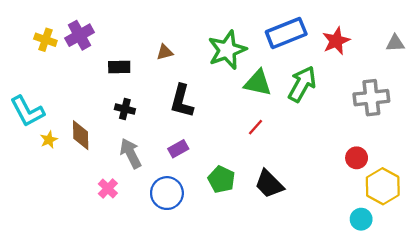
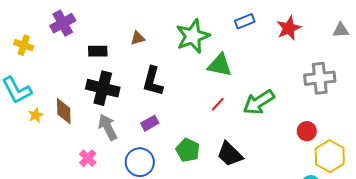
blue rectangle: (286, 33) -> (245, 21), size x0.6
yellow cross: (45, 40) -> (24, 45), moved
green arrow: (302, 84) -> (259, 102), moved, turned -152
black cross: (125, 109) -> (103, 88), size x1.8

